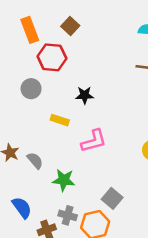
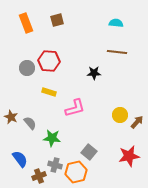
brown square: (70, 26) -> (57, 20), turned 32
red hexagon: (52, 57) -> (49, 61), moved
black star: (85, 95) -> (94, 73), moved

